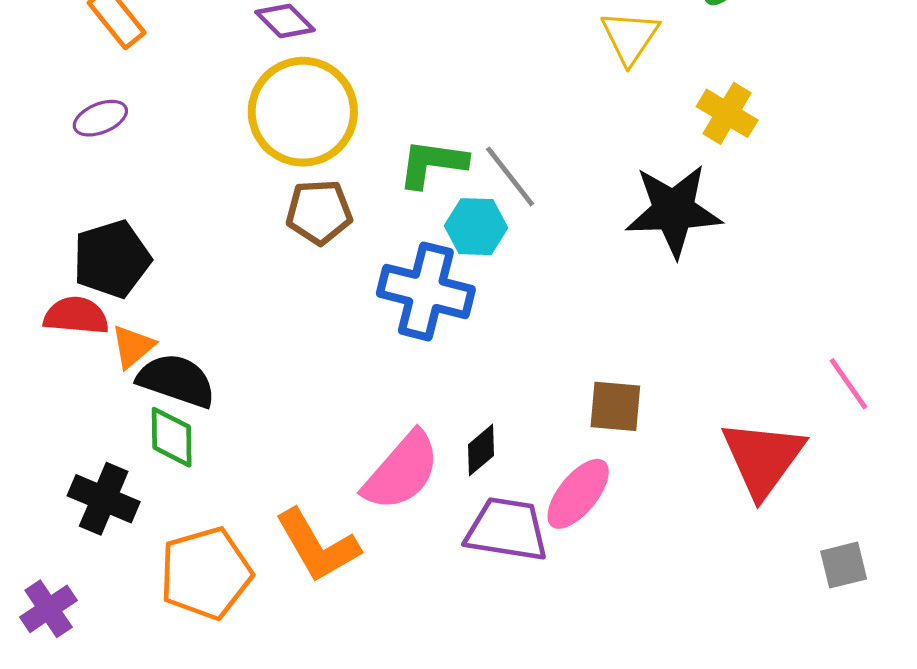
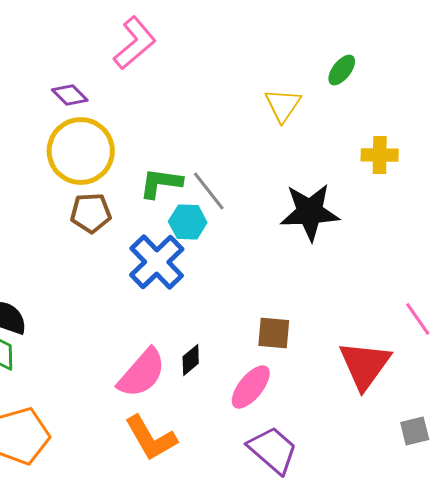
yellow cross: (727, 113) -> (380, 155), moved, turned -30
blue cross: (426, 291) -> (157, 262), turned 32
purple trapezoid: (507, 529) -> (273, 450), moved, turned 32
orange L-shape: (317, 546) -> (151, 438), moved

